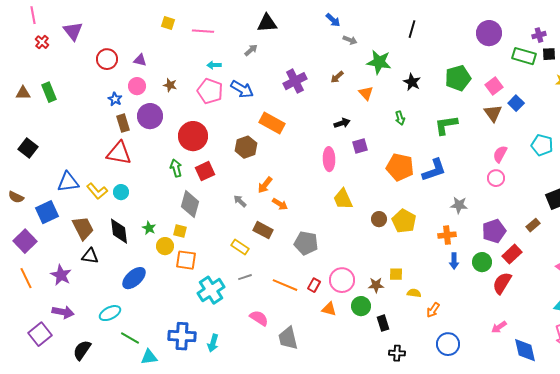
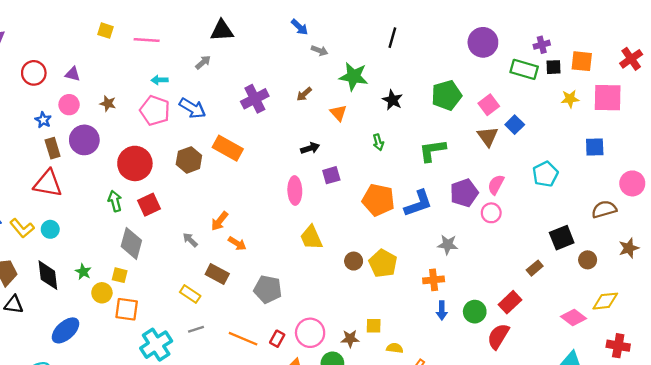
cyan pentagon: (542, 145) -> (545, 174), turned 30
brown hexagon: (246, 147) -> (189, 160), moved
purple pentagon: (494, 231) -> (464, 193), moved

